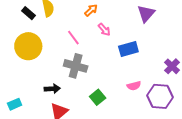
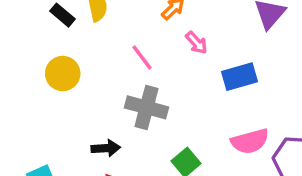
yellow circle: (28, 46) -> (63, 74), size x0.7
pink semicircle: (134, 86) -> (250, 141), size x1.5

